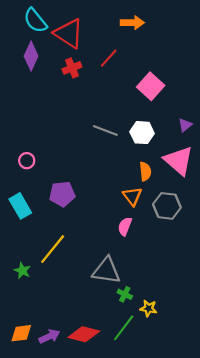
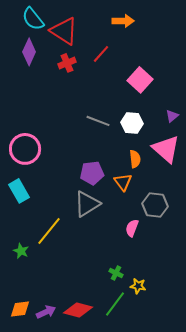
pink circle: (27, 161) -> (25, 149), size x2.0
purple pentagon: (62, 194) -> (92, 173), moved
gray hexagon: (167, 206) -> (155, 205), moved
pink semicircle: (125, 226) -> (132, 228), moved
gray triangle: (106, 271) -> (87, 204), moved, turned -40

